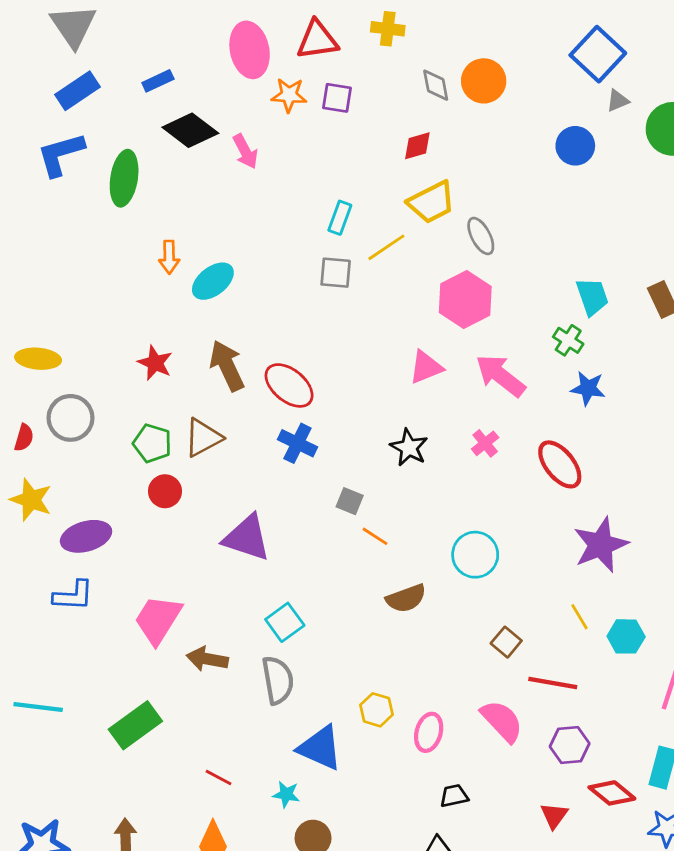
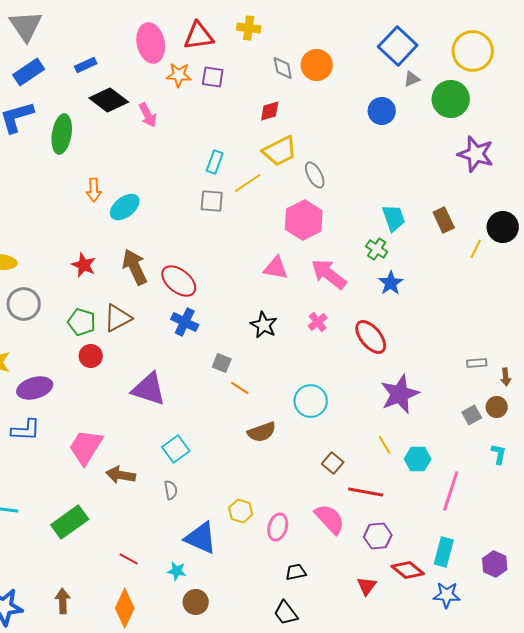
pink triangle: (426, 367) -> (276, 268), turned 32
blue star: (588, 388) -> (391, 283), turned 30
gray semicircle: (278, 680) -> (171, 490), size x0.6

